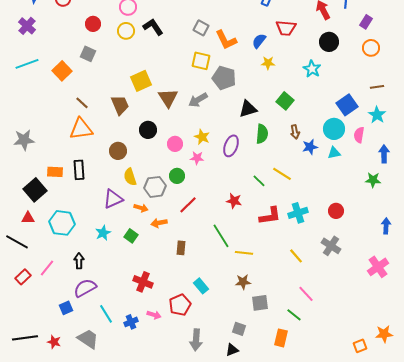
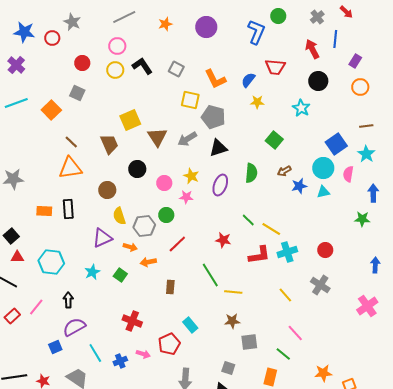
gray square: (201, 28) -> (176, 69), moved
black triangle: (248, 109) -> (218, 148), moved
brown arrow: (295, 132) -> (284, 171), turned 72
yellow line: (282, 174) -> (271, 229), moved
black square: (35, 190) -> (11, 236), moved, size x0.7
orange star: (384, 334) -> (323, 373), moved

